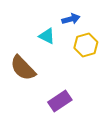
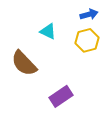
blue arrow: (71, 19) -> (89, 14), moved

